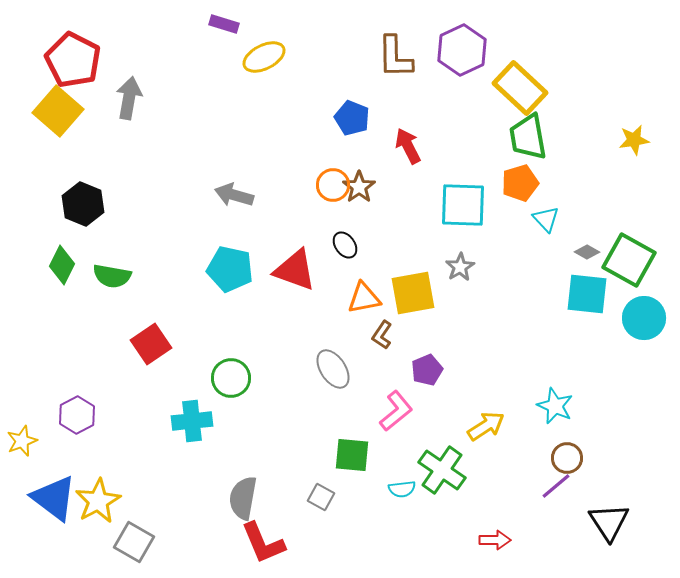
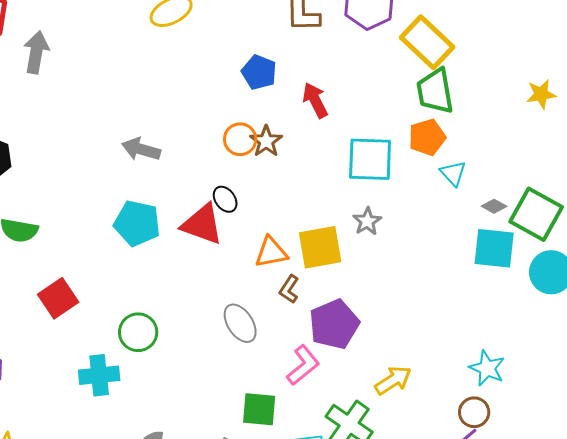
black ellipse: (345, 245) -> (225, 199), moved
purple pentagon: (427, 370) -> (334, 324), size x1.6
cyan star: (555, 406) -> (487, 368), moved

